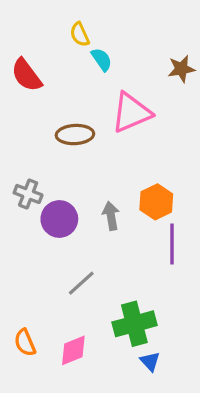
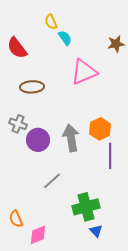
brown ellipse: (75, 135) -> (32, 87), moved
gray arrow: (111, 216) -> (71, 138), size x1.5
pink diamond: (73, 350) -> (38, 235), moved

